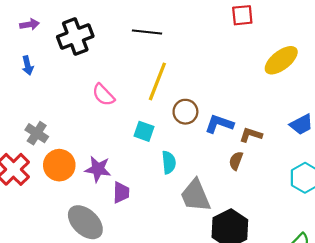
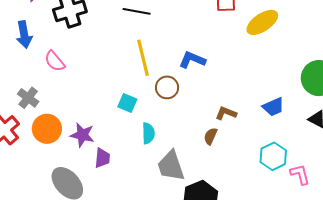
yellow ellipse: (281, 60) -> (262, 22), moved
blue arrow: (28, 65) -> (24, 35), size x1.5
yellow line: (157, 81) -> (143, 58), turned -39
pink semicircle: (103, 95) -> (55, 61), moved
blue L-shape: (219, 124) -> (192, 60), moved

